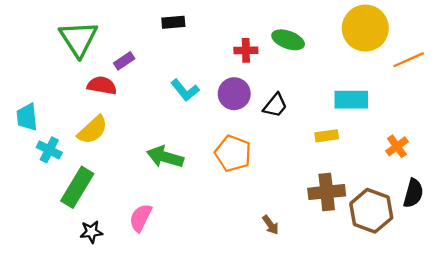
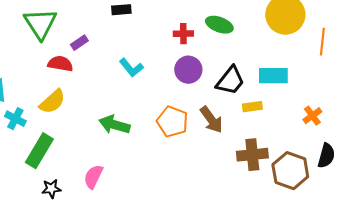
orange line: (409, 60) -> (322, 42), turned -60
purple circle: (234, 94) -> (188, 70), moved
black trapezoid: (275, 105) -> (230, 81), moved, size x1.4
brown arrow: (270, 225) -> (211, 120), moved, size x1.6

